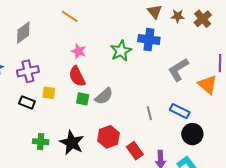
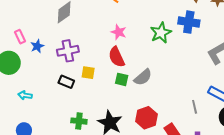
gray line: (149, 113) -> (195, 107), moved

